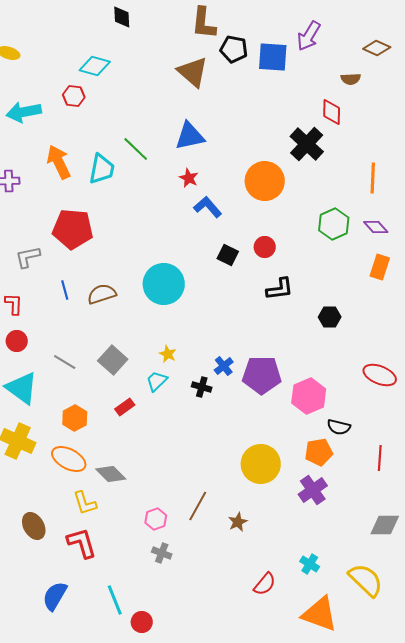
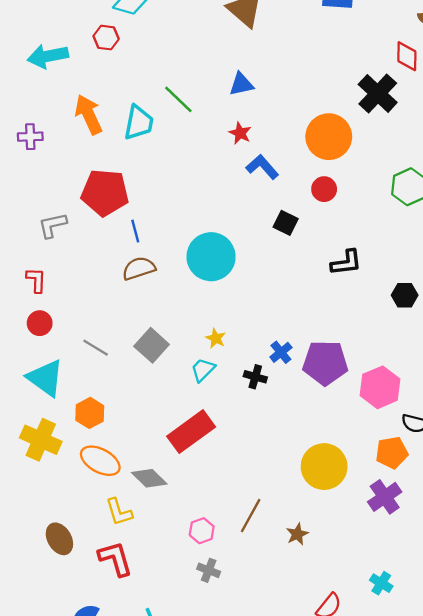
blue triangle: (190, 136) -> (241, 84), size x0.7
red circle: (265, 247) -> (324, 189), moved
blue line: (65, 290) -> (135, 231), moved
red rectangle: (125, 407) -> (191, 432), moved, size x2.0
orange hexagon: (75, 418) -> (90, 413), moved

